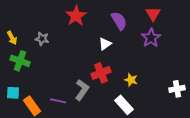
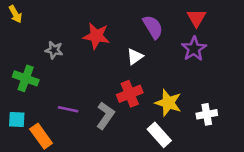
red star: (76, 16) -> (96, 36), moved, turned -30
yellow arrow: (12, 38) -> (15, 14), moved
yellow star: (131, 80) -> (168, 103), size x1.5
white cross: (177, 89) -> (207, 114), moved
purple line: (58, 101) -> (68, 109), moved

